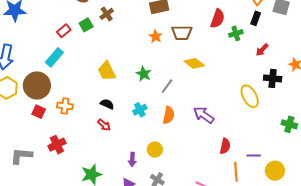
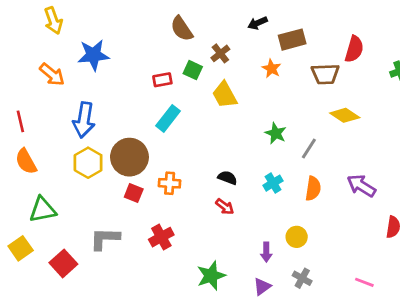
red semicircle: (218, 19) -> (354, 49), moved
green square: (86, 25) -> (193, 70), turned -32
red rectangle: (64, 31) -> (162, 80), turned 32
orange star: (156, 36) -> (271, 69), moved
cyan rectangle: (54, 57) -> (168, 118), moved
yellow trapezoid: (107, 71) -> (225, 95), moved
gray L-shape: (21, 156) -> (105, 239), moved

